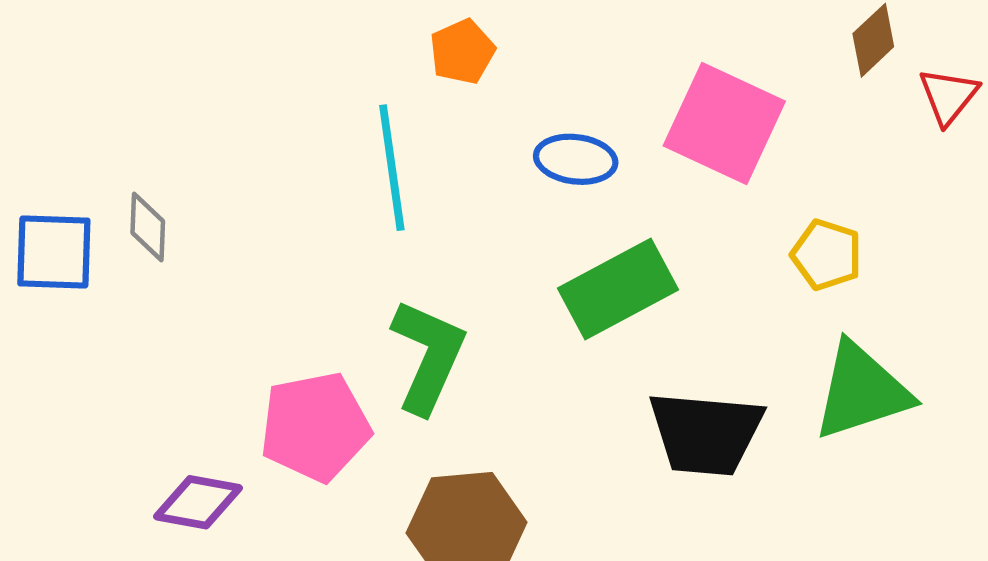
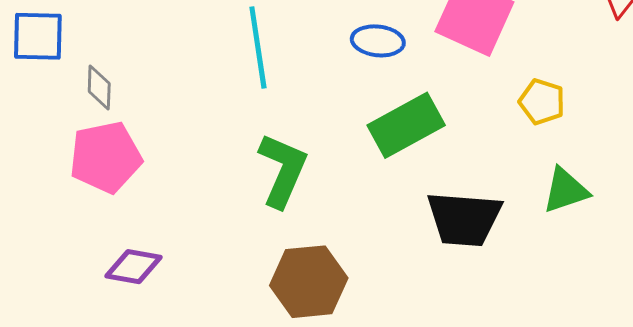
blue square: (54, 252) -> (38, 36), moved
green triangle: (862, 391) -> (566, 190), size x0.7
pink pentagon: (315, 427) -> (106, 157), moved

